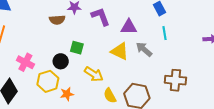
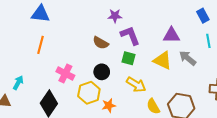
purple L-shape: (101, 17) -> (130, 35), moved
brown semicircle: (57, 20) -> (101, 43), moved, turned 35
green square: (77, 48) -> (129, 58), moved

